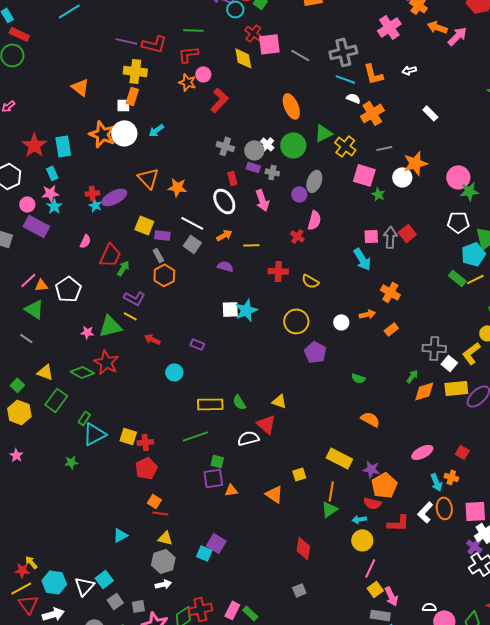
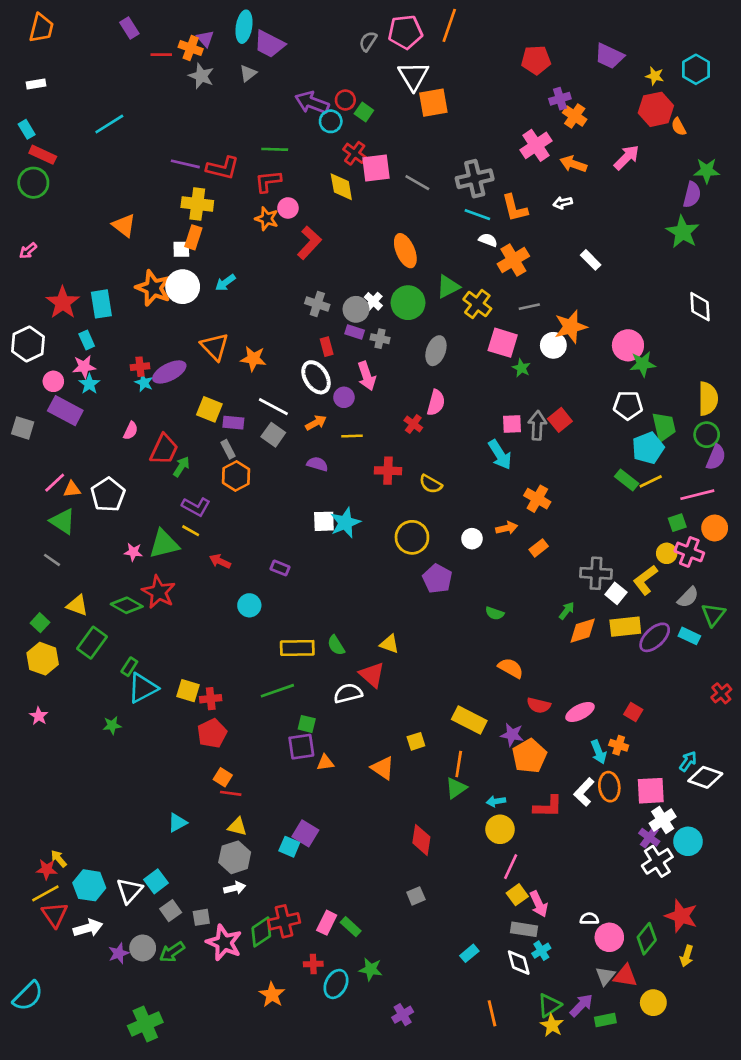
orange arrow: (437, 27) -> (573, 164), moved
purple circle: (299, 194) -> (344, 397), moved
red semicircle: (372, 503) -> (539, 705), moved

